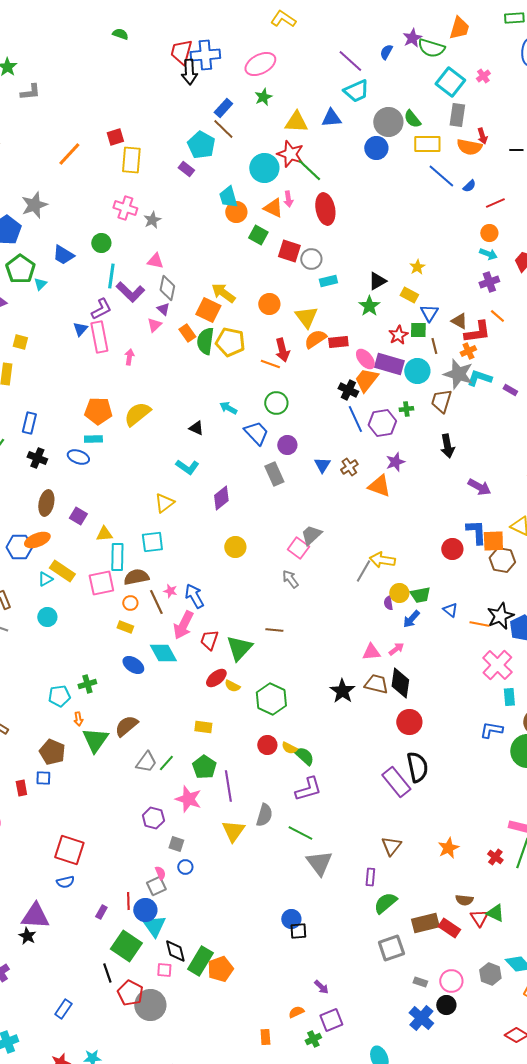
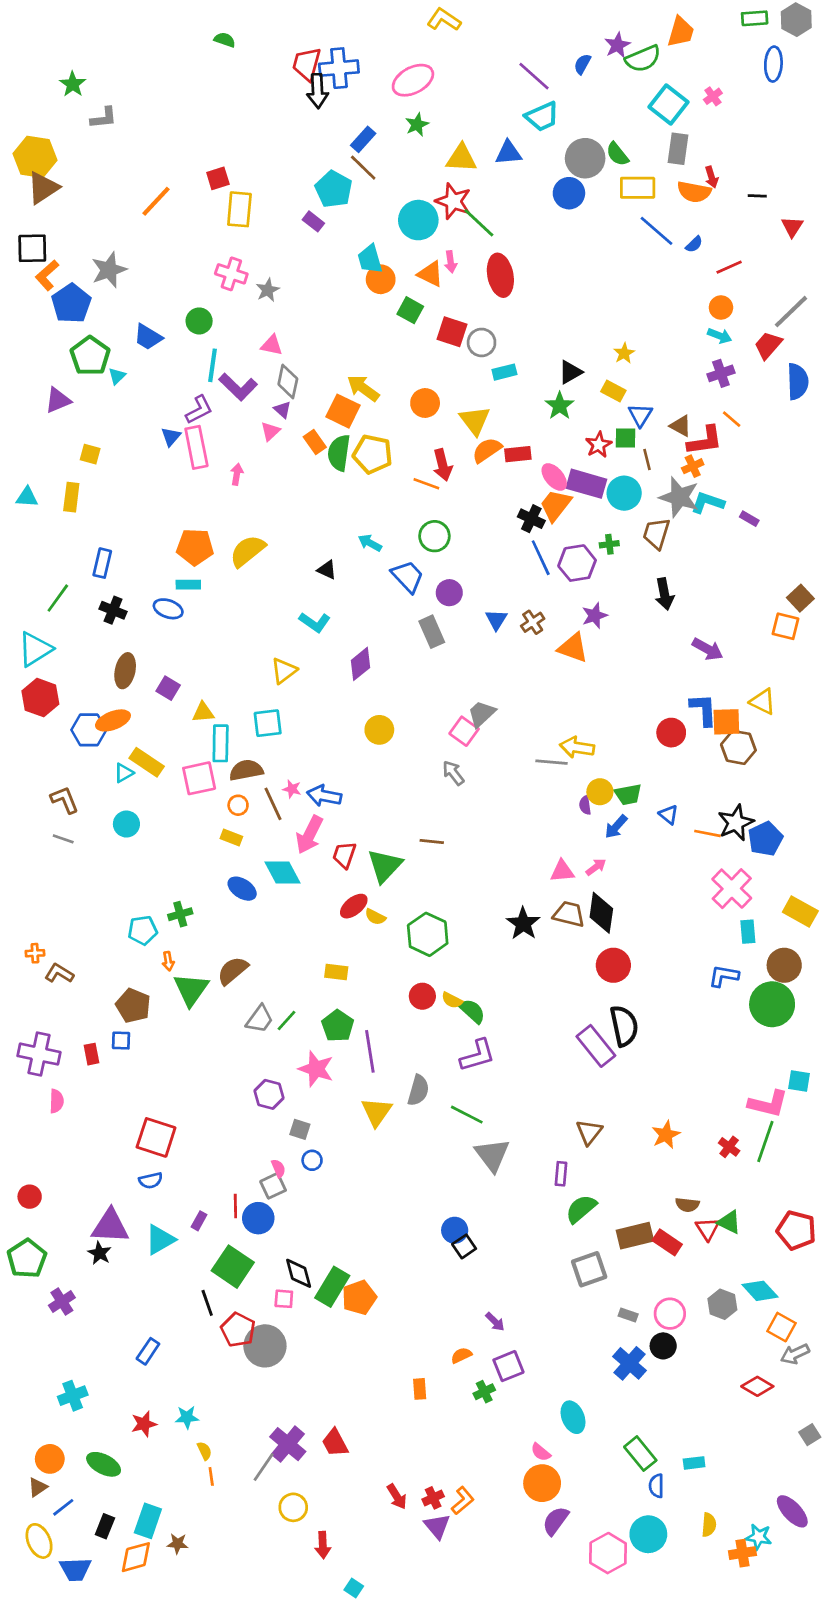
green semicircle: (431, 48) -> (643, 59), turned -40
gray line: (363, 571) -> (551, 762), turned 65
blue arrow: (194, 596) -> (324, 796), turned -50
cyan triangle: (154, 926) -> (160, 1240), moved, turned 35
black square: (298, 931) -> (464, 1246), turned -30

